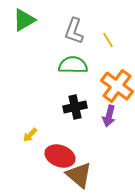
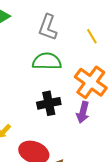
yellow line: (108, 40) -> (92, 36), moved

